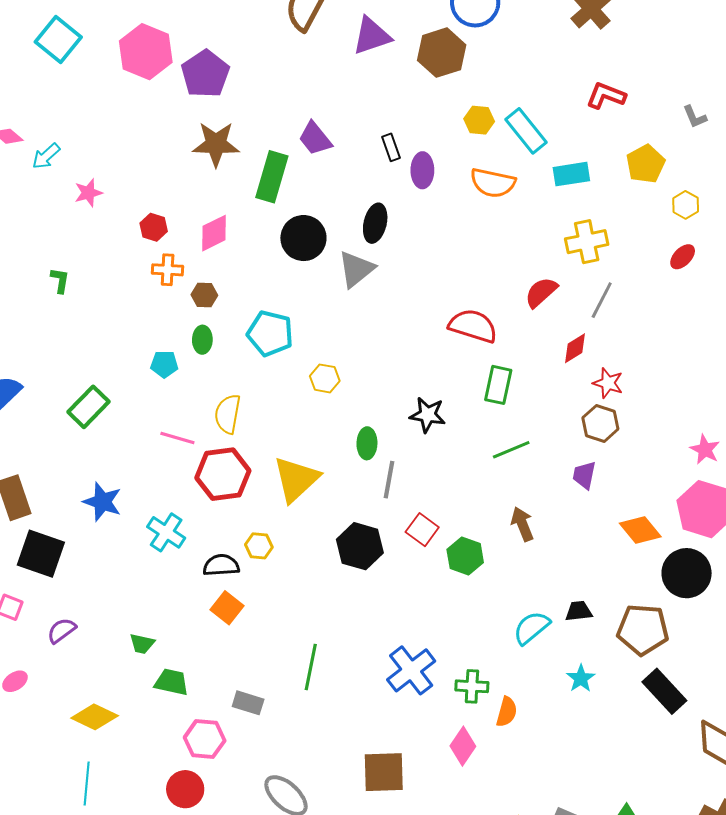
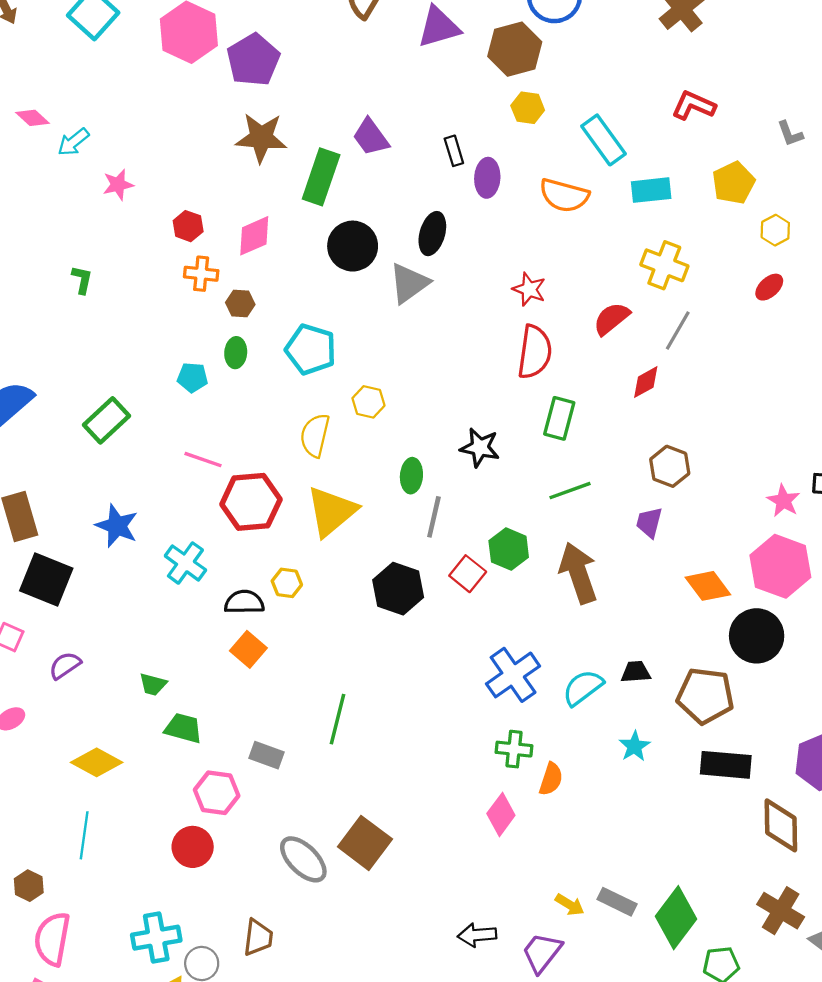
yellow hexagon: (479, 120) -> (528, 108), moved
yellow cross: (587, 242) -> (664, 265), turned 30
red semicircle: (473, 326) -> (535, 352), turned 78
red star: (608, 383) -> (529, 289), moved
yellow semicircle: (228, 414) -> (315, 435), moved
brown arrow: (522, 524) -> (578, 573), size x1.6
green hexagon: (465, 556) -> (509, 549), moved
blue cross: (411, 670) -> (513, 675), moved
black rectangle: (664, 691) -> (726, 765), turned -45
brown square: (384, 772) -> (365, 843), moved, turned 36

